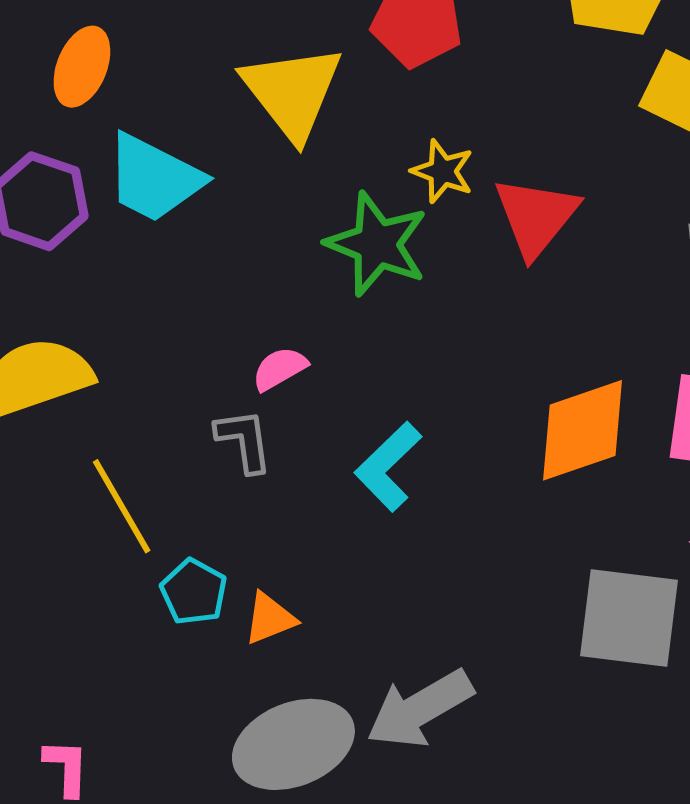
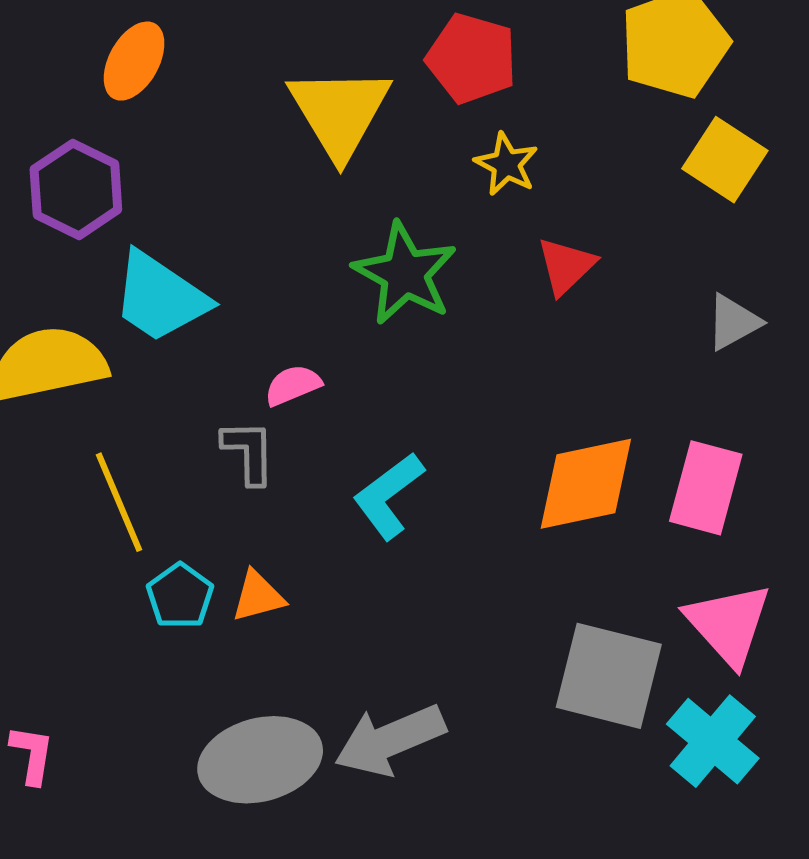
yellow star: (443, 171) -> (506, 164), moved
cyan trapezoid: (154, 178) -> (160, 297), moved
red triangle: (536, 217) -> (566, 266), size x0.7
orange triangle: (270, 618) -> (258, 596), moved

